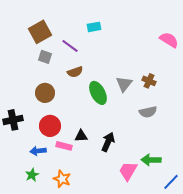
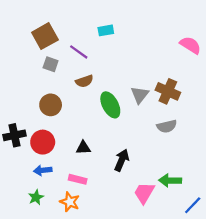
brown cross: (149, 81) -> (168, 91), size x1.5
red circle: (50, 126) -> (43, 142), moved
black triangle: (81, 136) -> (83, 148), moved
pink rectangle: (64, 146) -> (78, 179), moved

